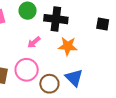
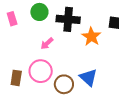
orange star: (68, 46) -> (91, 37), moved, turned 30

